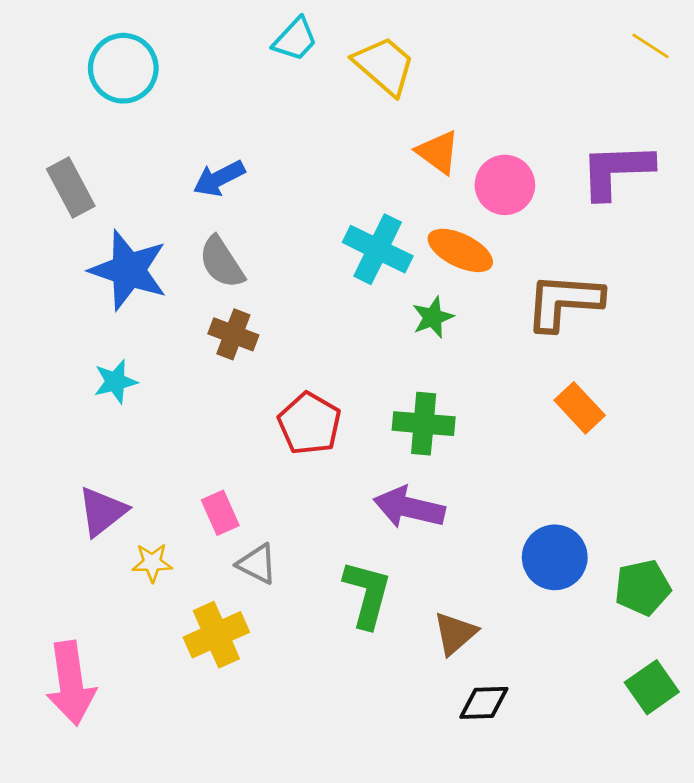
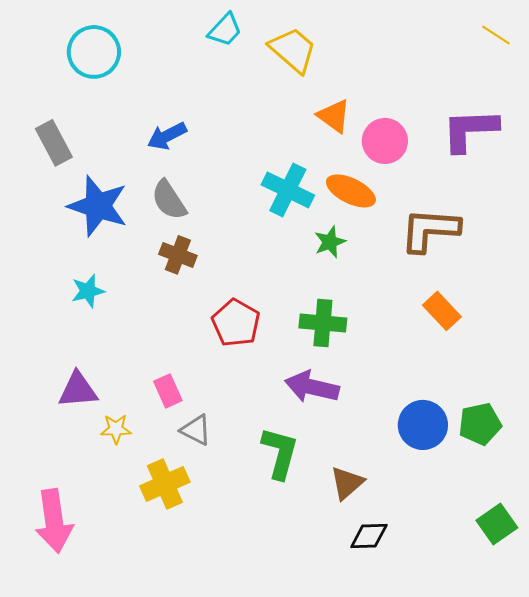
purple triangle: (102, 511) -> (78, 390), turned 33
green pentagon: (643, 588) -> (480, 424), moved

